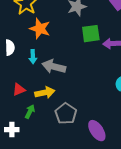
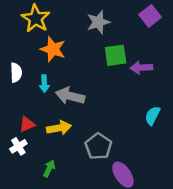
green arrow: (30, 112) -> (49, 168), moved
gray pentagon: (66, 114) -> (98, 146), moved
white cross: (12, 130) -> (18, 146), moved, turned -32

